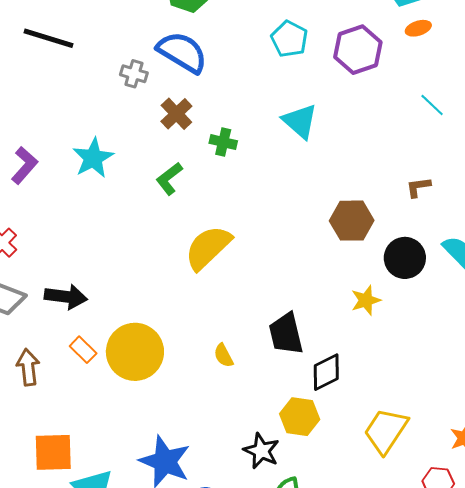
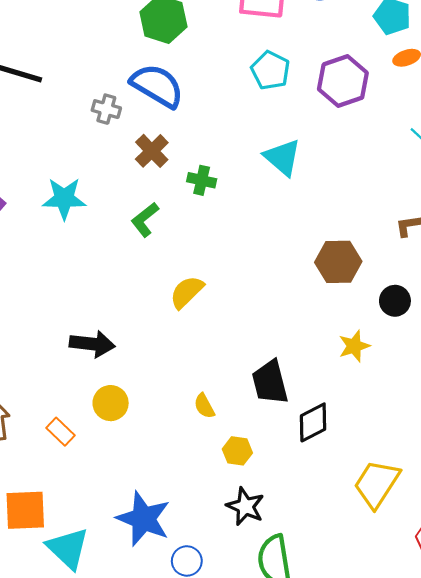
cyan star: (93, 158) -> (64, 198), turned 30
yellow semicircle: (208, 248) -> (187, 292), size x0.7
black circle: (405, 258) -> (395, 301), size x0.7
black arrow: (66, 297) -> (92, 344), moved
orange rectangle: (83, 350) -> (61, 432), moved
yellow circle: (135, 352) -> (111, 403), size x0.6
yellow hexagon: (300, 417) -> (237, 451), moved, size x0.7

